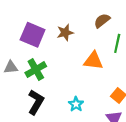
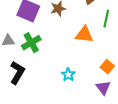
black L-shape: (36, 102) -> (17, 73), moved

